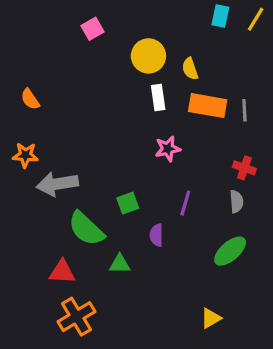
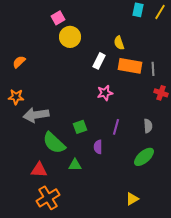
yellow circle: (148, 56) -> (70, 37), moved
white rectangle: (158, 98) -> (99, 61), turned 35
orange semicircle: (30, 99) -> (19, 62), turned 80
red cross: (244, 168) -> (161, 93), moved

